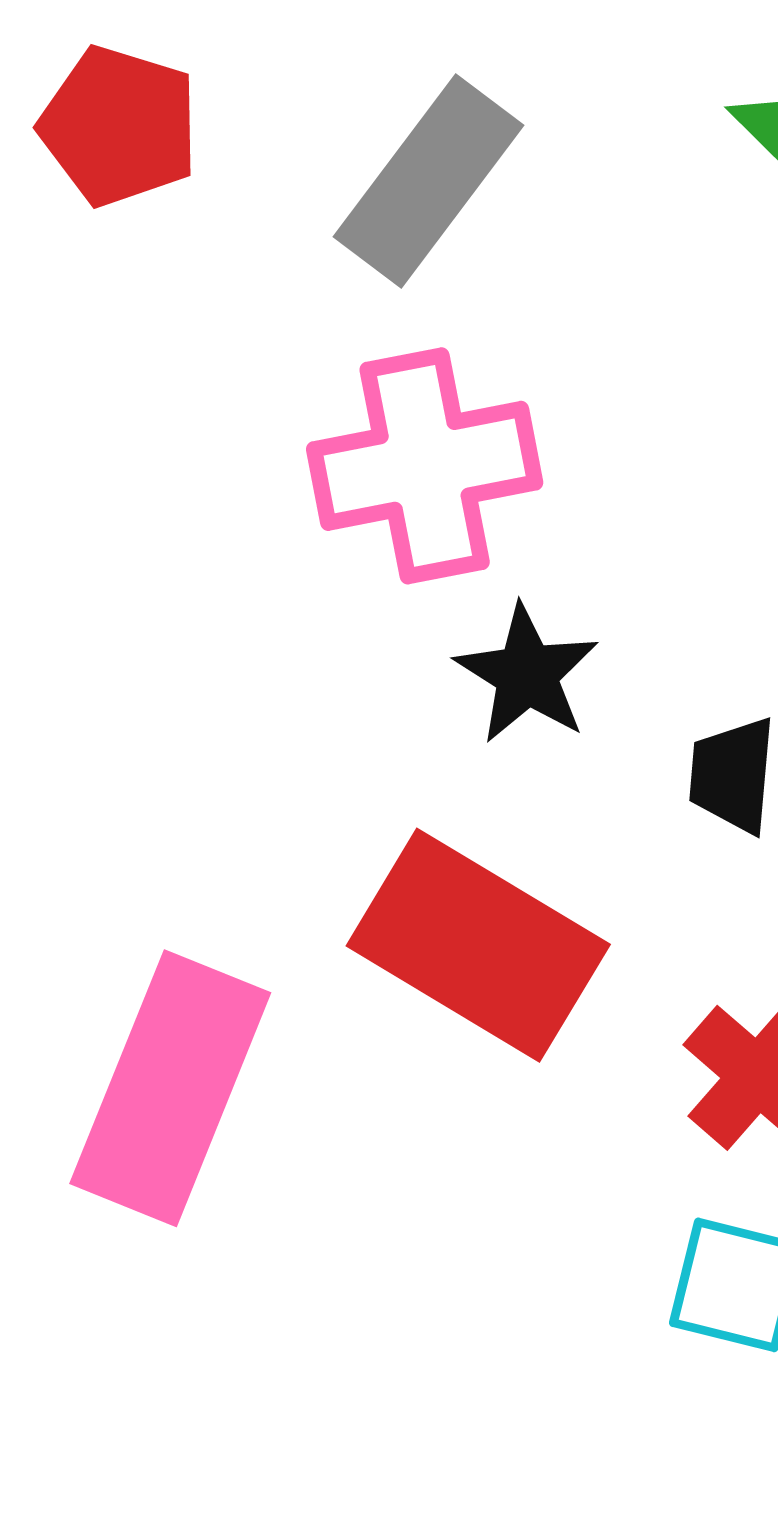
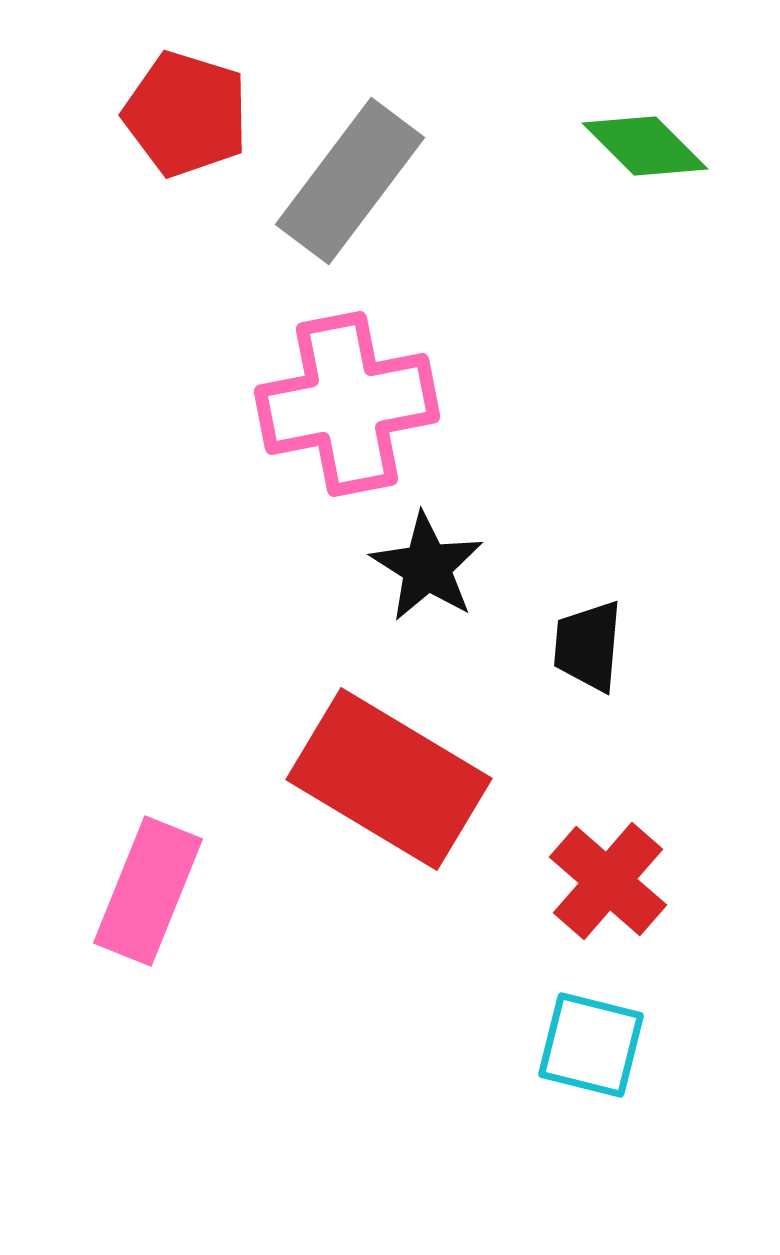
red pentagon: (119, 126) -> (186, 114), moved
pink rectangle: (170, 1088) -> (148, 891), size x0.7

